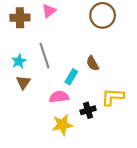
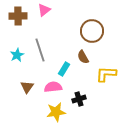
brown circle: (103, 15) -> (92, 31), moved
brown triangle: (23, 82) -> (27, 87), moved
yellow L-shape: (113, 97) -> (106, 74), moved

